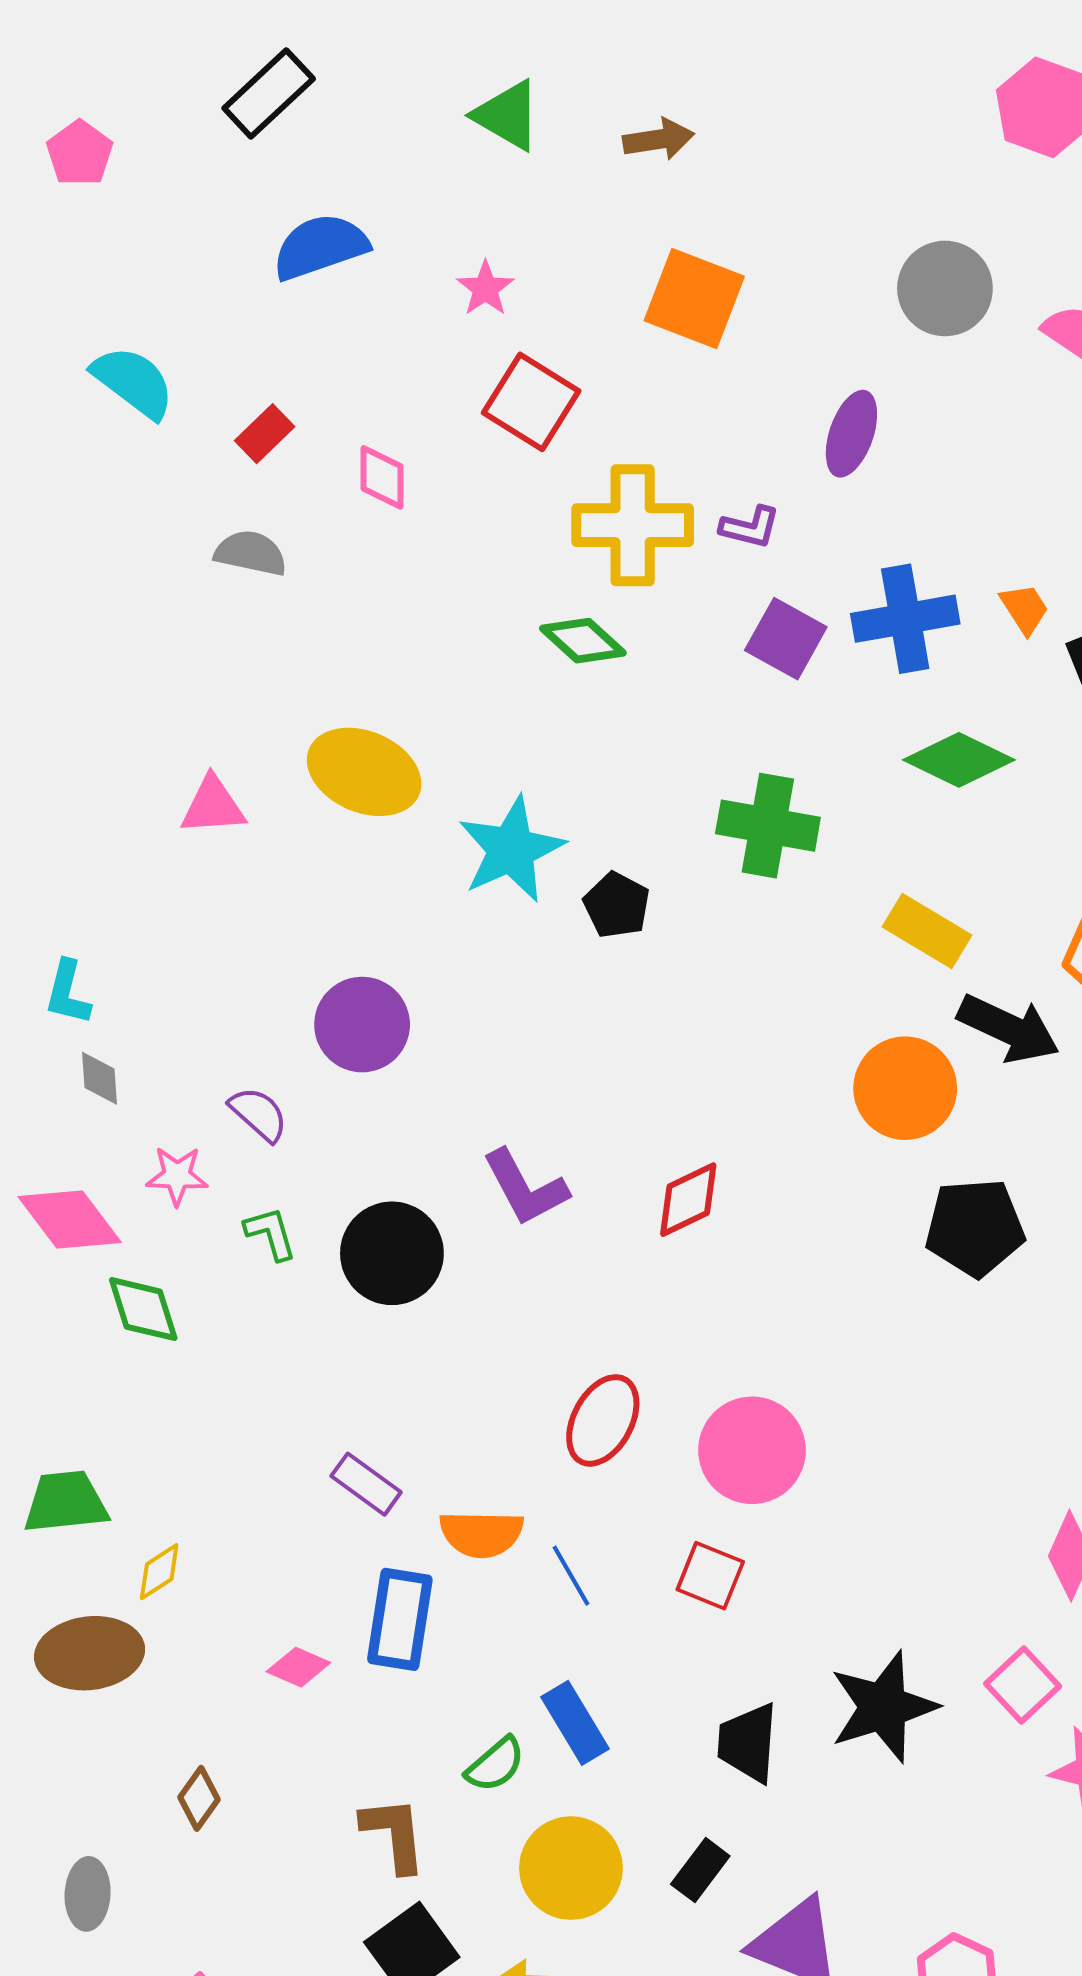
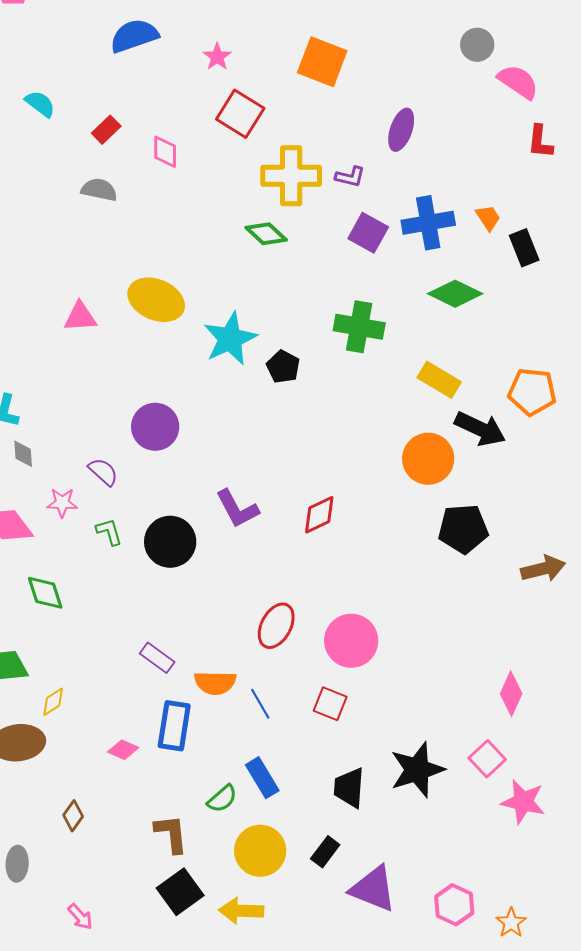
gray circle: (945, 288) -> (477, 45), moved, size x0.7
cyan semicircle: (133, 382) -> (40, 104), size x0.7
green diamond: (143, 1309) -> (45, 593), moved

